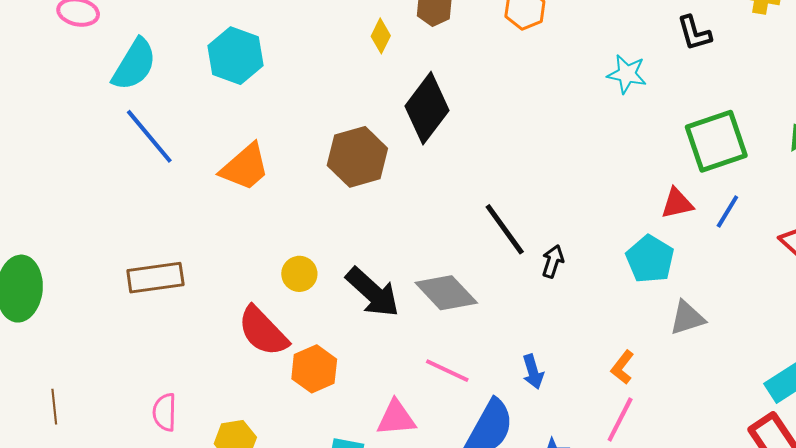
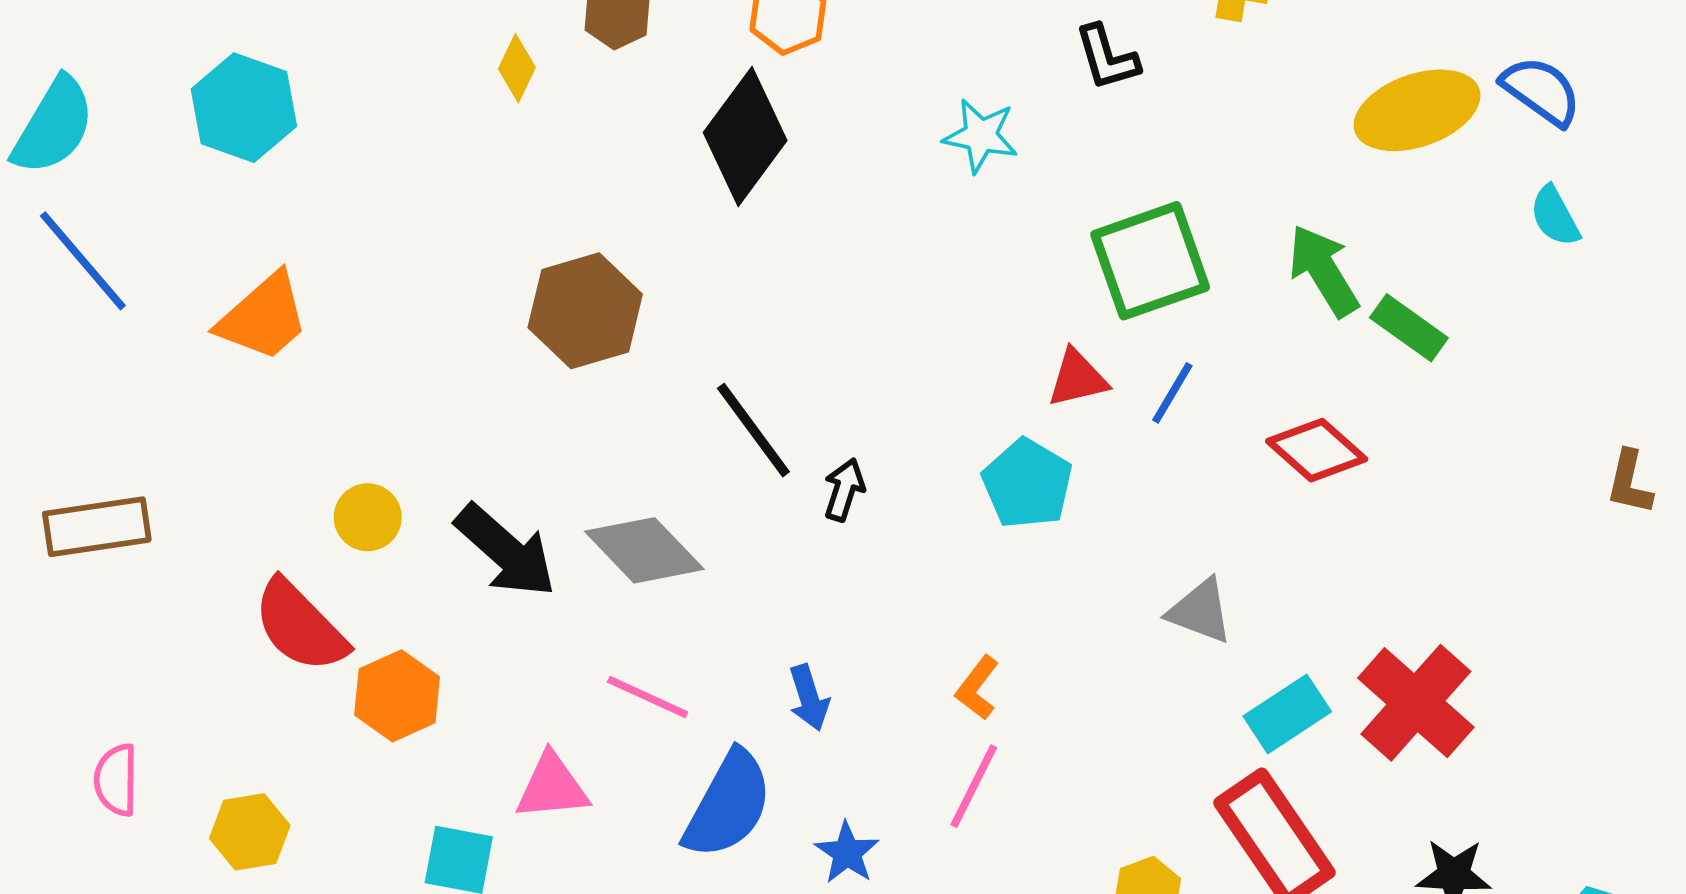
black diamond: (427, 108) -> (745, 137), moved
brown hexagon: (357, 157) -> (585, 311), moved
gray triangle: (687, 318) -> (1200, 611), moved, turned 39

